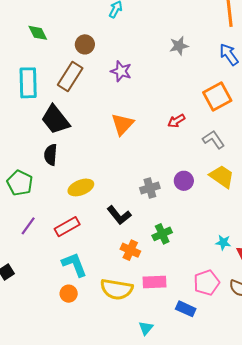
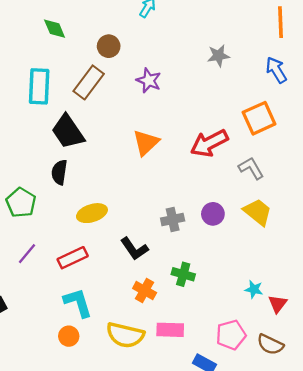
red arrow: (176, 121) -> (209, 143), size x1.8
green cross: (162, 234) -> (183, 274), turned 36

